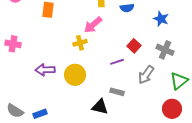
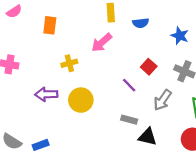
yellow cross: (80, 43) -> (69, 63), moved
purple line: (117, 62) -> (129, 85), turned 64
black triangle: (100, 107) -> (148, 137), moved

